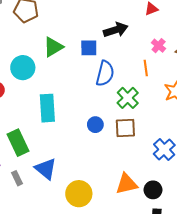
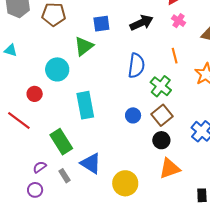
pink cross: (159, 46) -> (179, 21), moved
blue square: (89, 48) -> (101, 24), moved
brown square: (125, 128) -> (162, 115), turned -30
black circle: (153, 190) -> (161, 140), moved

